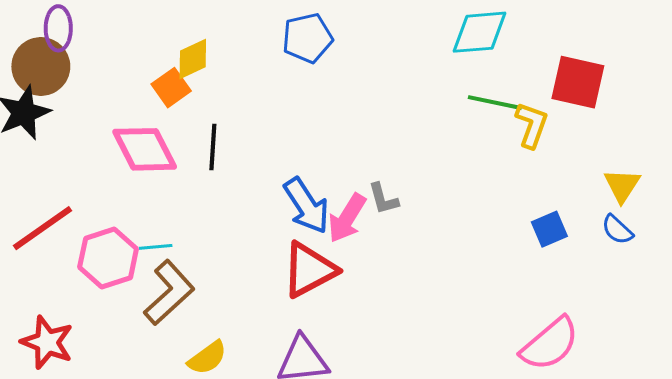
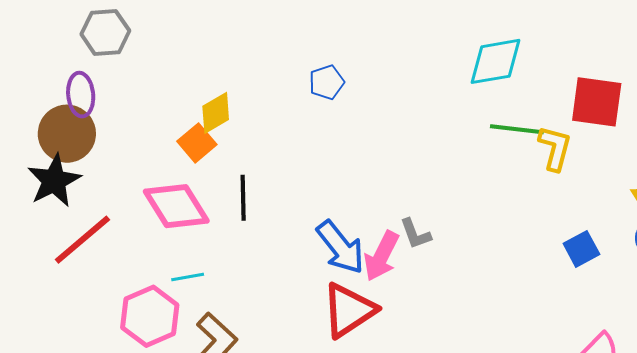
blue pentagon: (307, 38) -> (327, 82), size x0.7
red line: (43, 228) -> (82, 240), moved
cyan line: (156, 247) -> (188, 277), moved

